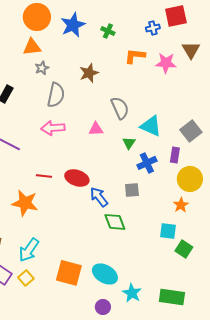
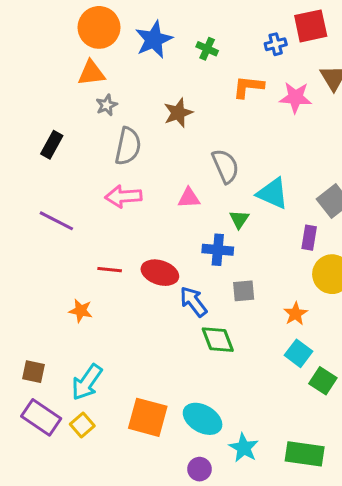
blue cross: (147, 163) -> (218, 250), moved, turned 30
orange star: (25, 203) -> (81, 311), size x0.6
orange star: (181, 205) -> (295, 314), moved
cyan square: (168, 231) -> (299, 353), turned 30

